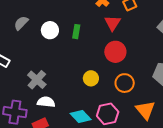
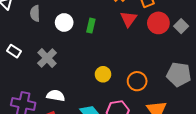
gray semicircle: (21, 23) -> (35, 13), turned -49
red circle: (115, 52) -> (158, 23), moved
gray cross: (37, 80) -> (47, 58), moved

